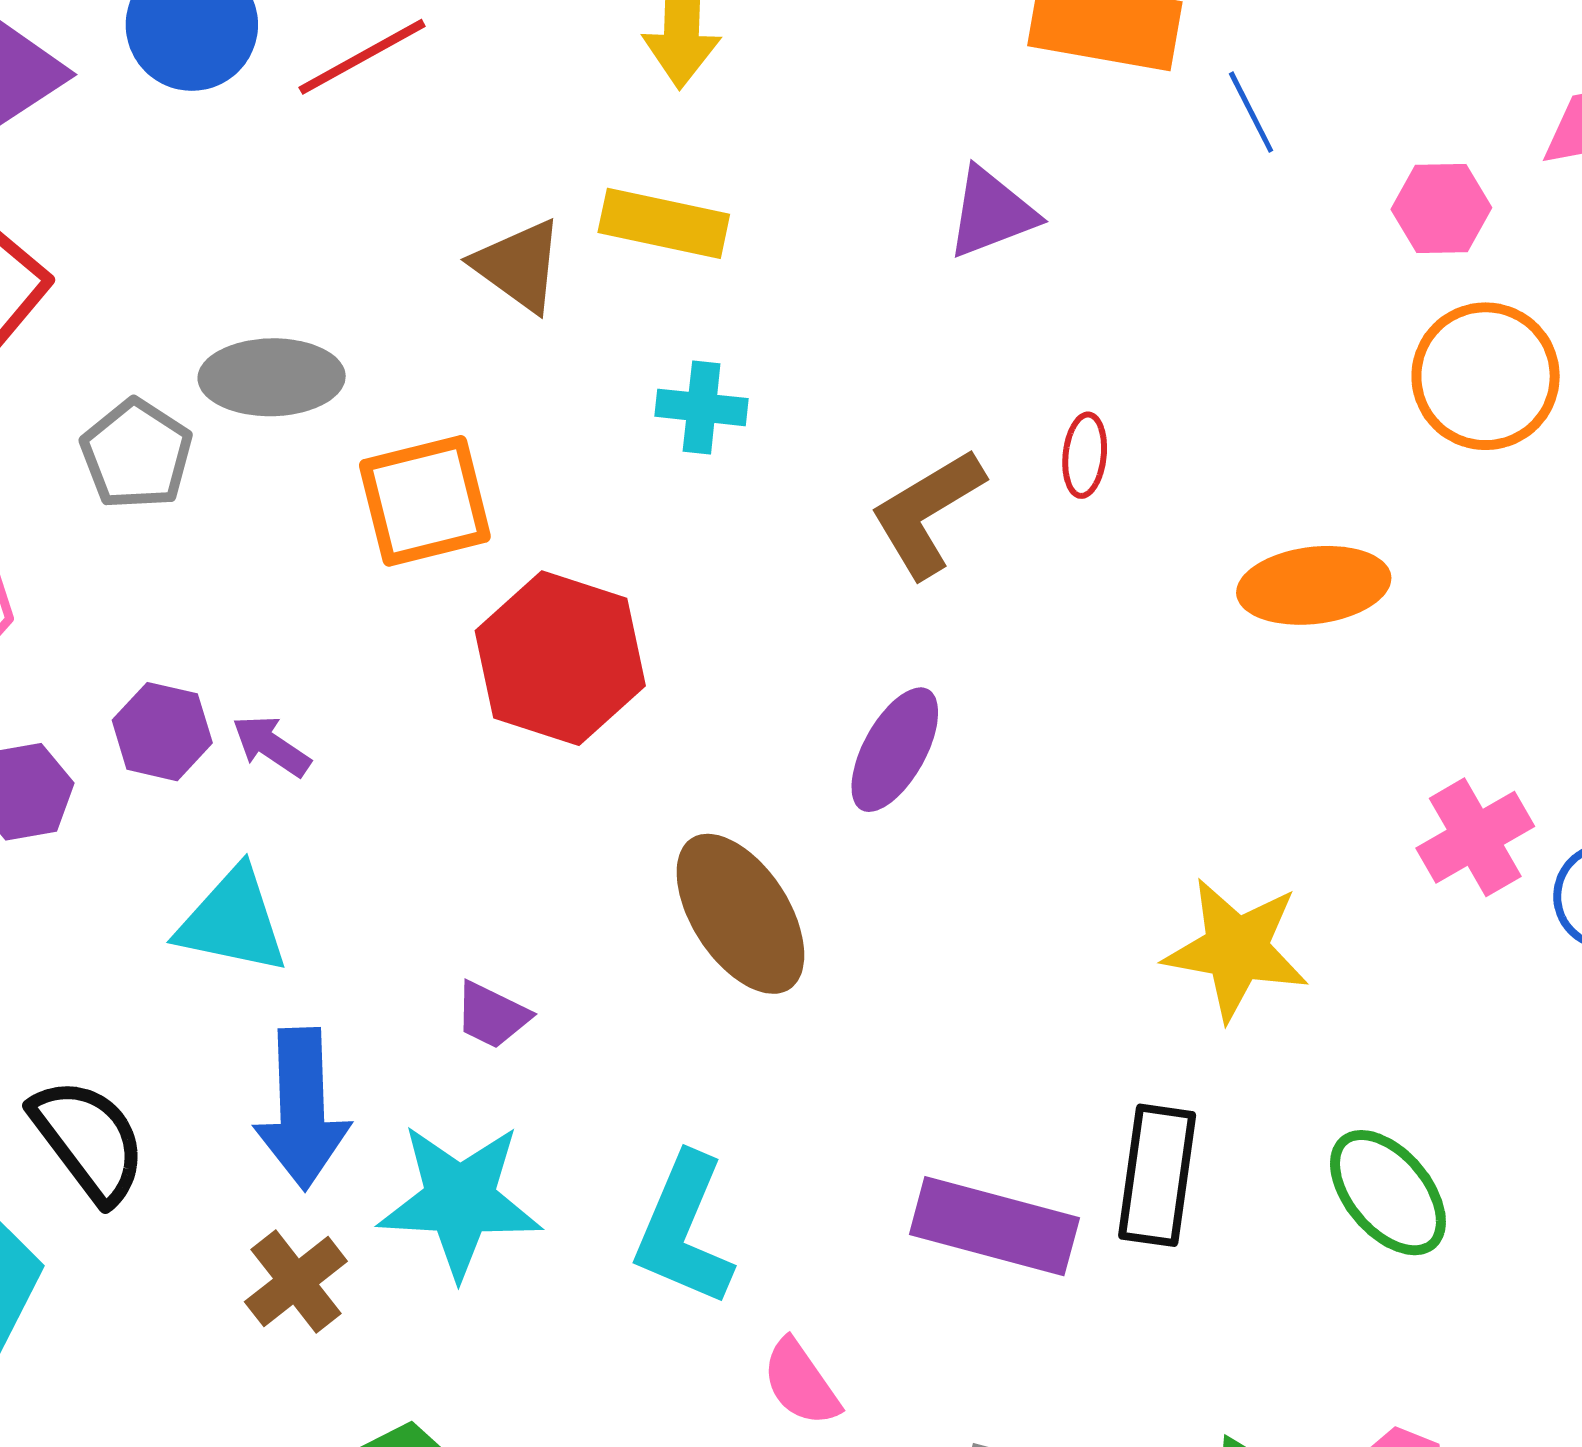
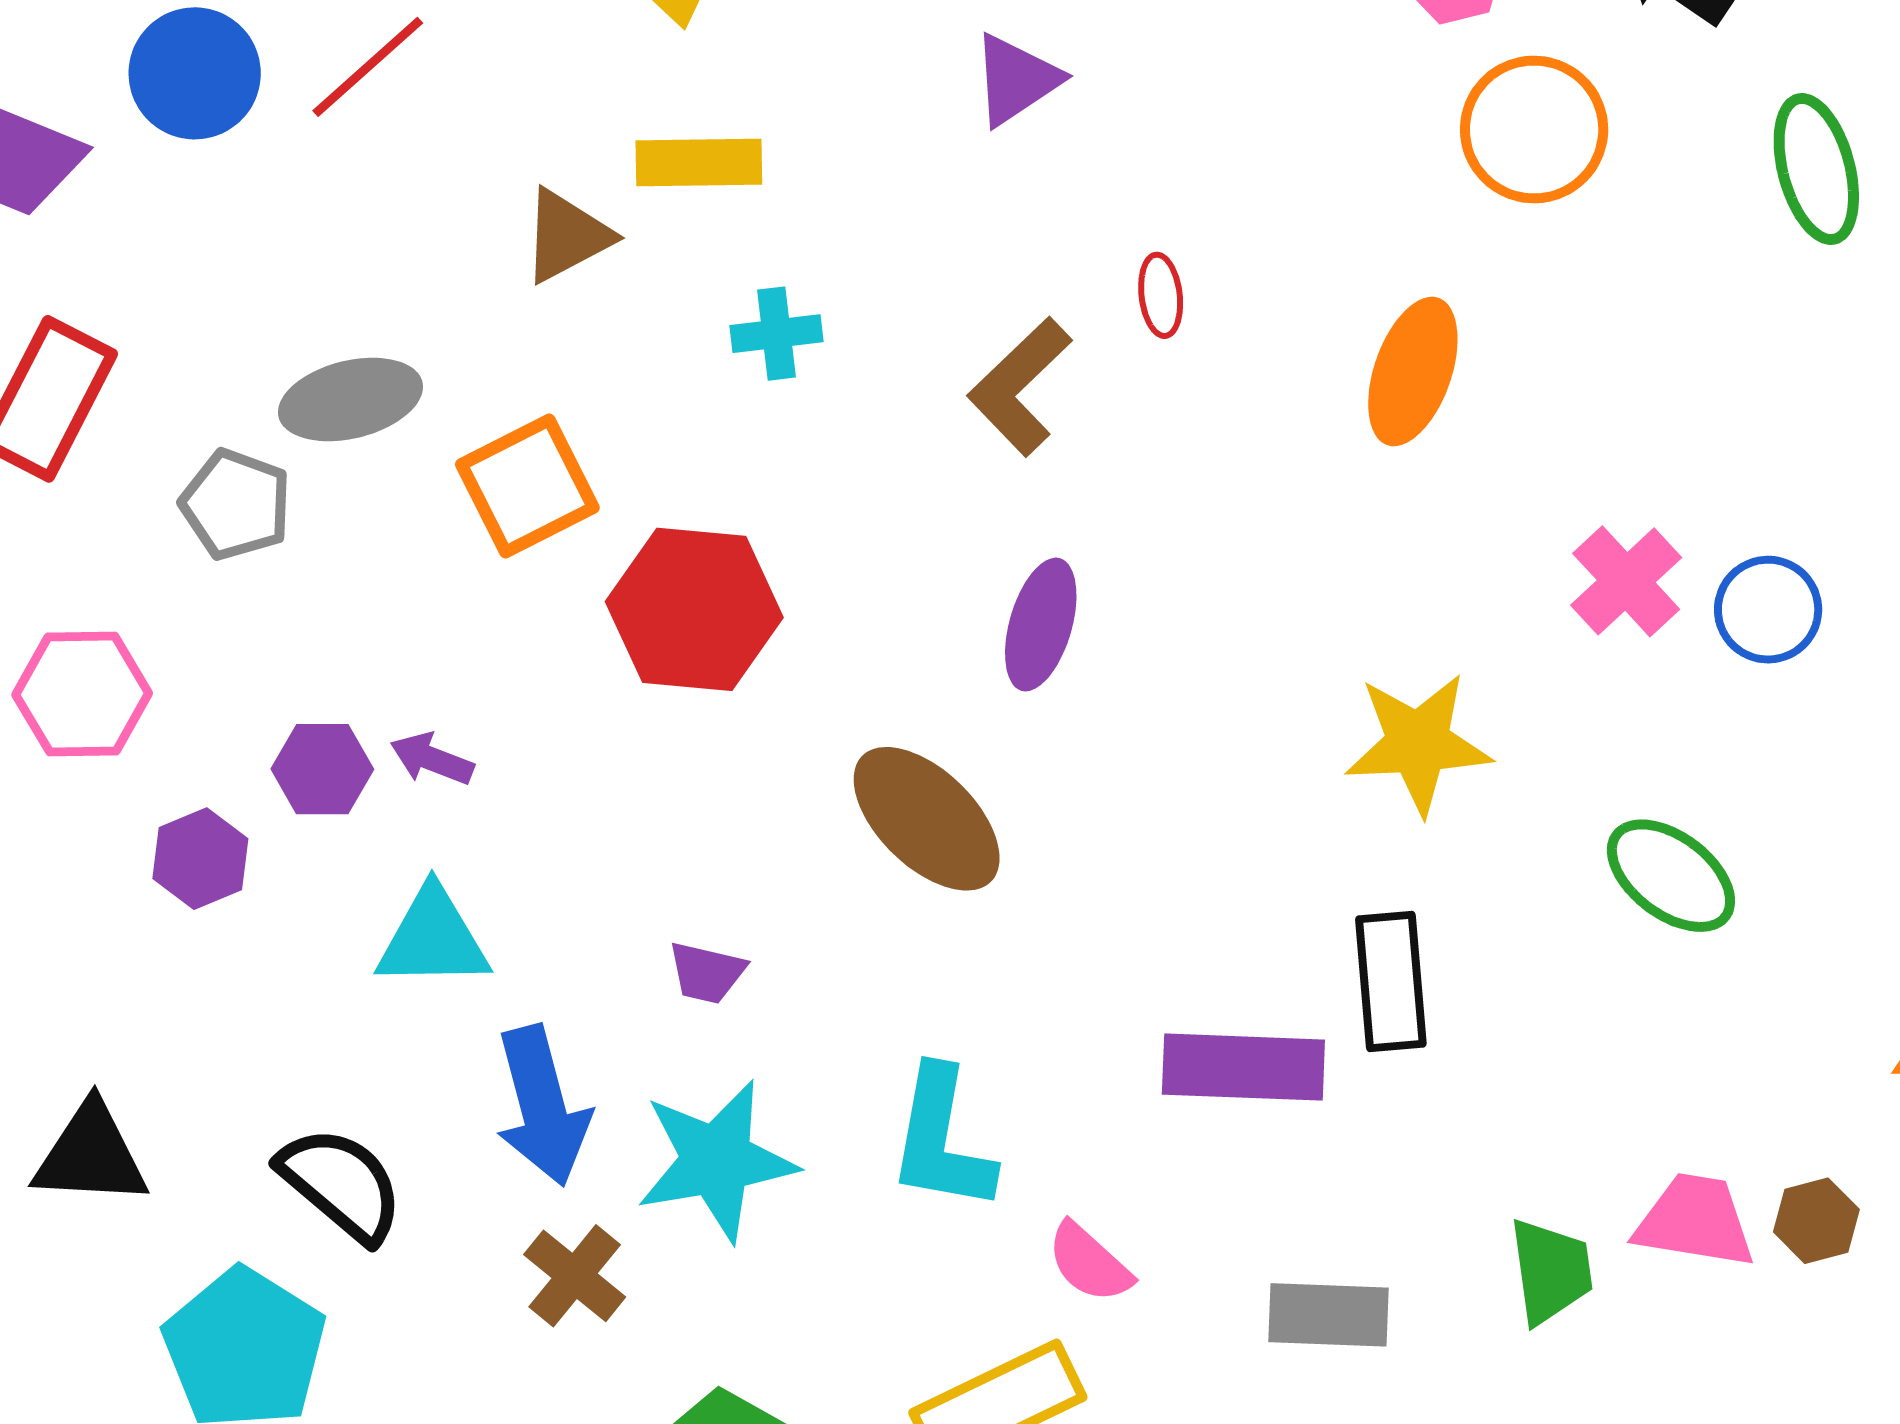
brown triangle: (519, 266) -> (567, 236), turned -51
orange ellipse: (1314, 585) -> (1413, 371), turned -51
green ellipse: (1388, 1193) -> (1671, 876), moved

